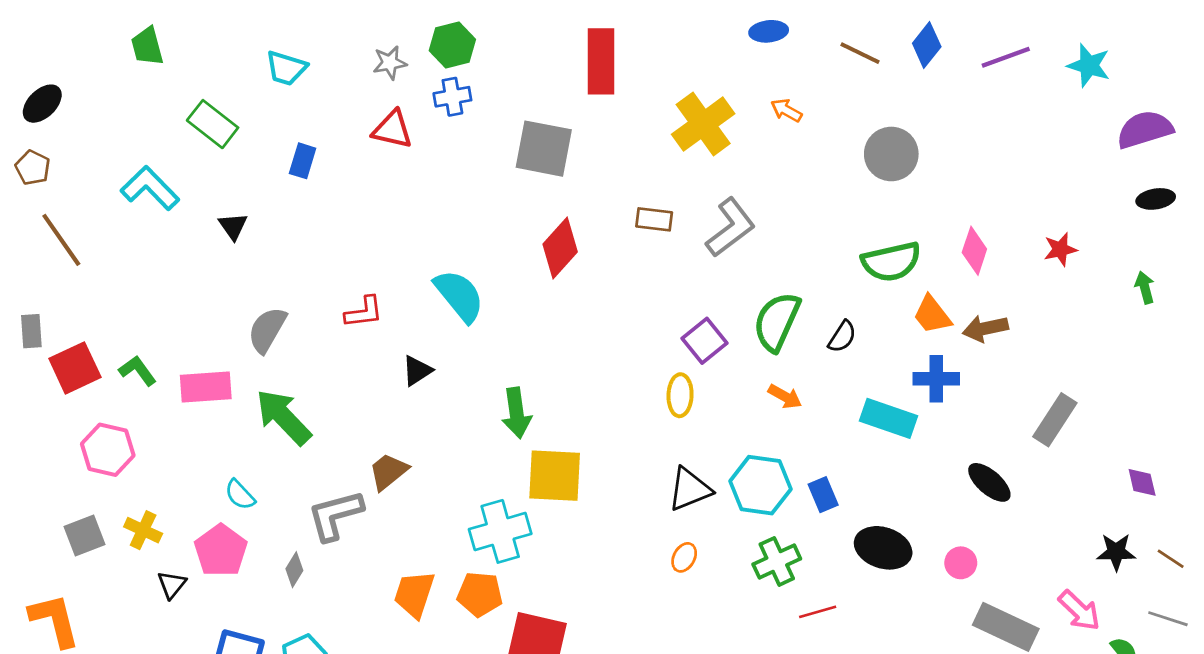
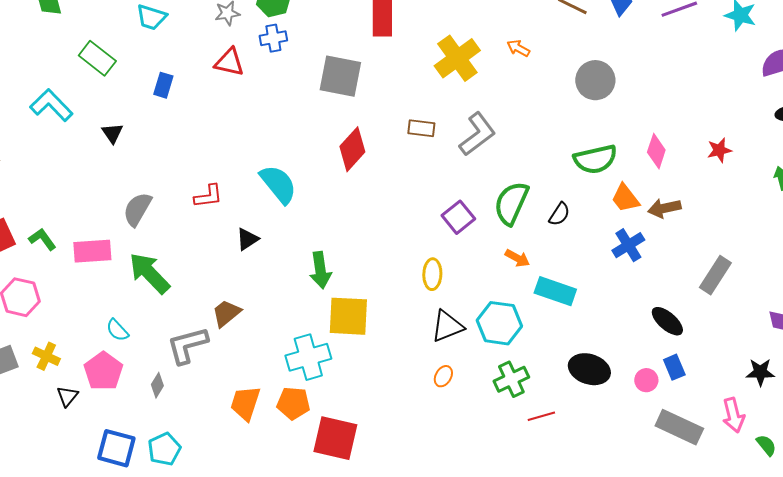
blue cross: (936, 379) -> (628, 245), turned -32
yellow ellipse: (680, 395) -> (432, 274), moved
cyan rectangle: (889, 418) -> (555, 291), moved
blue rectangle: (823, 495) -> (674, 367), moved
pink arrow: (1079, 611) -> (733, 415), turned 32

